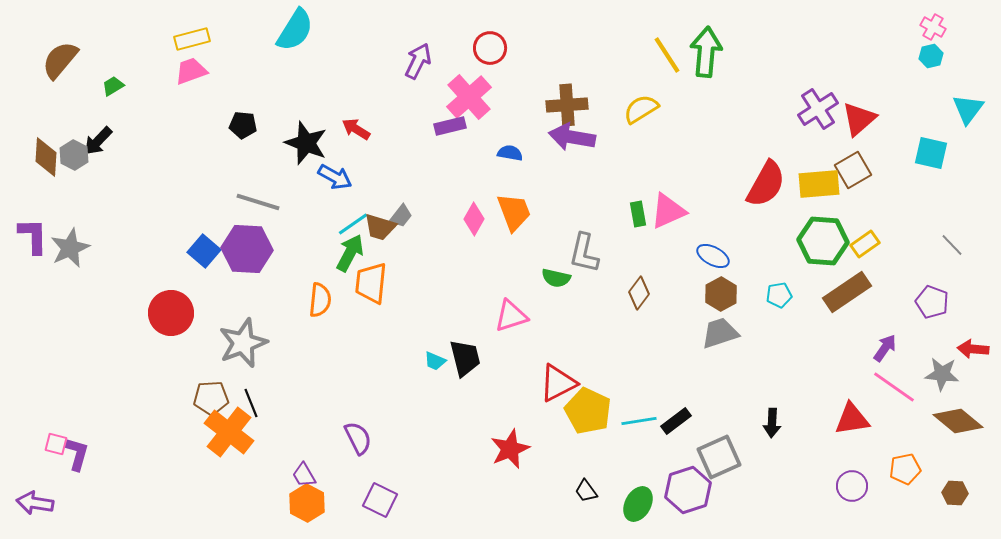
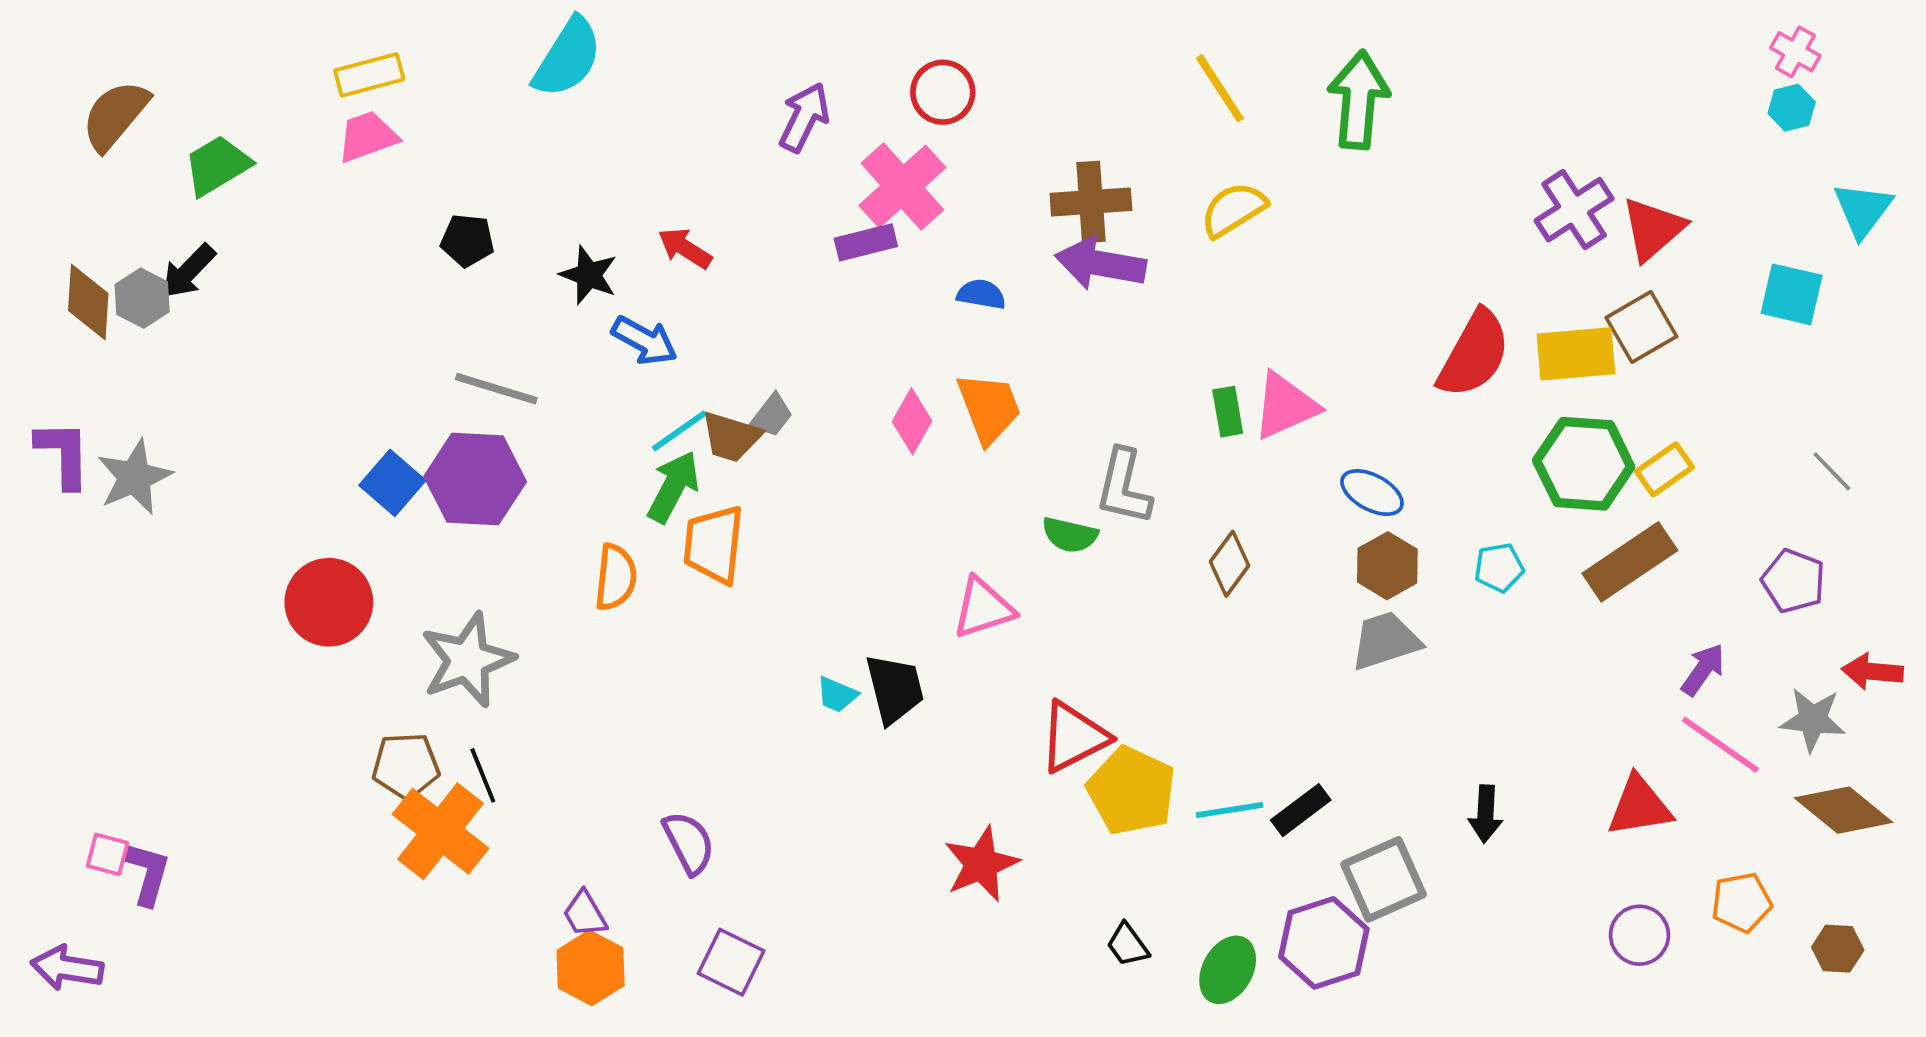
yellow line: (667, 55) -> (1220, 88), moved
green trapezoid: (113, 86) -> (217, 165), size x1.6
black star: (306, 143) -> (589, 275), size x0.7

